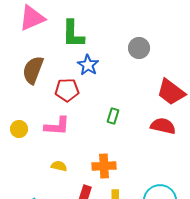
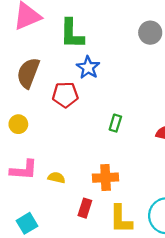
gray circle: (139, 48) -> (150, 33), moved
pink L-shape: (57, 126) -> (24, 170), moved
yellow circle: (19, 129) -> (18, 124), moved

